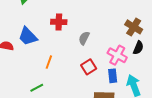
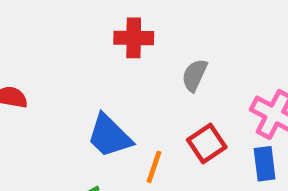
blue trapezoid: (28, 36) -> (109, 136), moved
orange line: (49, 62) -> (154, 167), moved

